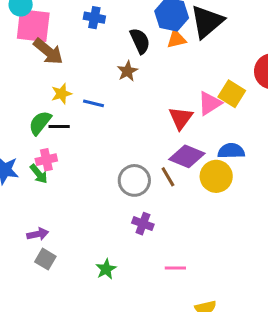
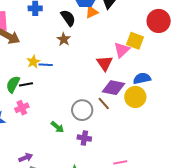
yellow star: (61, 94) -> (33, 62), moved
green arrow: (39, 174) -> (57, 127), moved
purple cross: (143, 224) -> (84, 138), moved

